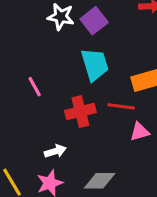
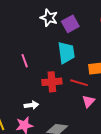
pink triangle: (140, 132) -> (88, 101), turned -40

